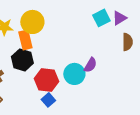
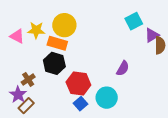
purple triangle: (119, 18) -> (152, 35), moved
orange rectangle: (25, 40) -> (57, 43), turned -60
cyan circle: (74, 74) -> (107, 98), moved

